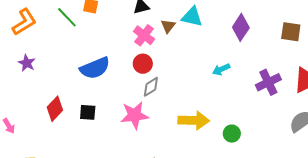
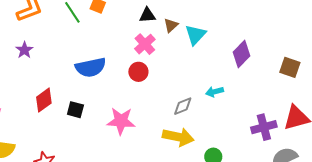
cyan triangle: (192, 17) -> (195, 35), turned 50
brown triangle: (168, 26) -> (171, 25), moved
purple cross: (268, 82) -> (264, 127), moved
gray diamond: (151, 87) -> (183, 106), moved

